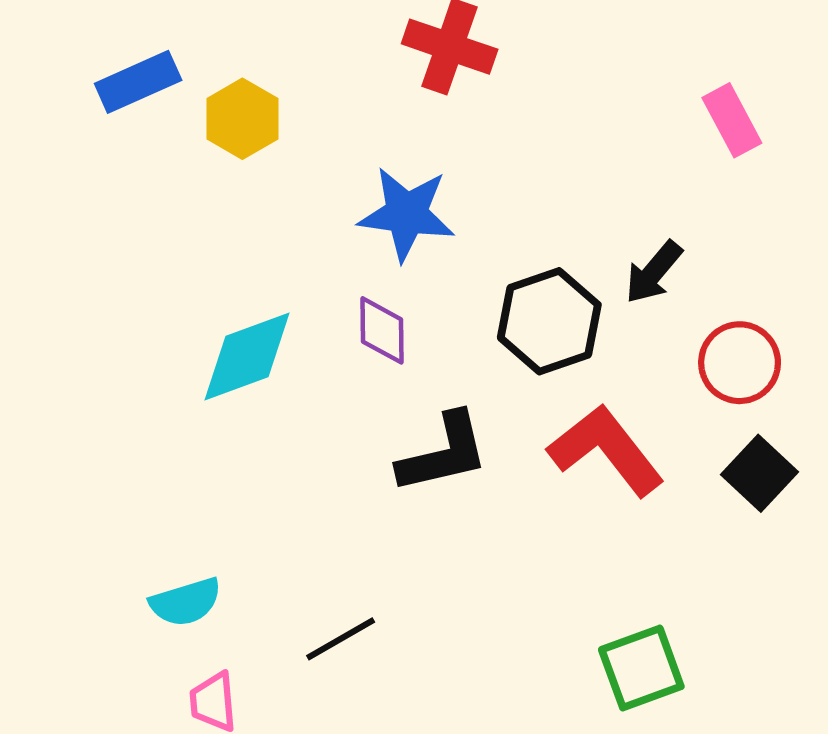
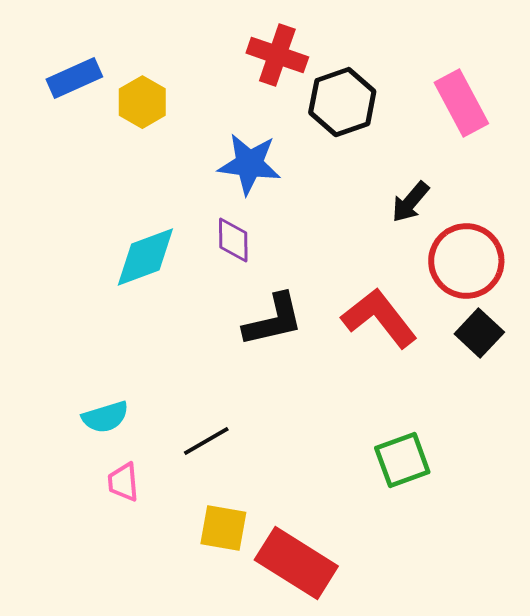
pink rectangle: (732, 120) -> (461, 103), size x1.4
black hexagon: (549, 321) -> (342, 102), moved
red circle: (740, 363) -> (466, 261), size x1.4

